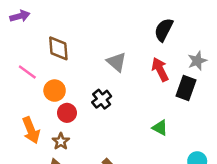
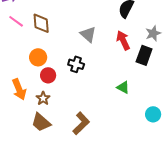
pink line: (27, 72) -> (16, 21), moved
black cross: (102, 99) -> (76, 64), turned -35

